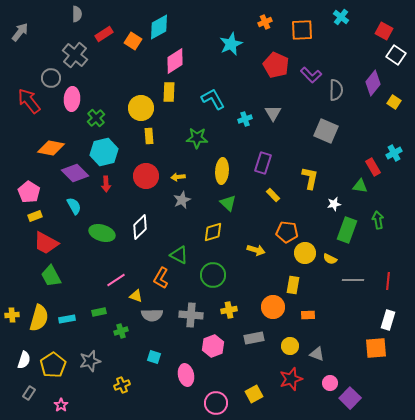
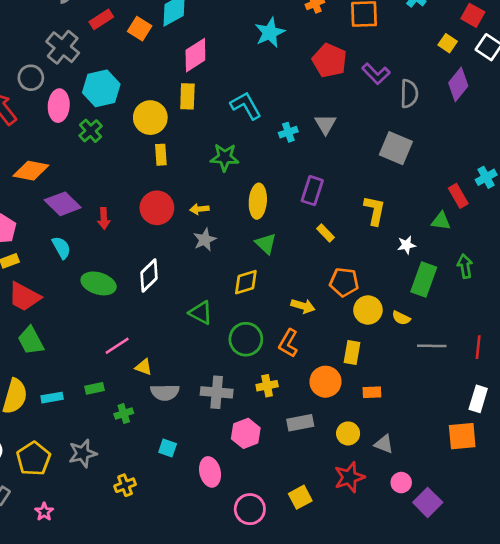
yellow square: (394, 102) -> (448, 43), moved
cyan hexagon: (104, 152) -> (101, 88), moved
orange L-shape: (161, 278) -> (288, 343), moved

